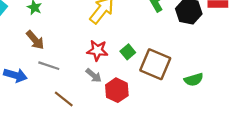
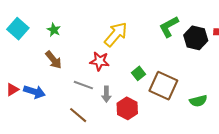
red star: (97, 50) -> (100, 61), moved
gray line: (49, 66) -> (83, 85), moved
gray arrow: (94, 76) -> (106, 94), turned 49

